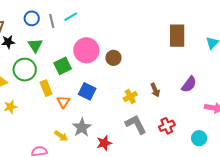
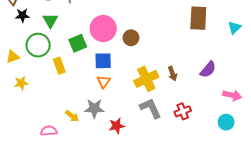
blue square: (87, 91) -> (103, 61), moved, turned -30
yellow cross: (130, 97) -> (146, 79), size x1.6
orange triangle: (63, 102) -> (104, 82), moved
gray star: (82, 127) -> (94, 108), turned 30
cyan circle: (199, 138) -> (226, 122), moved

